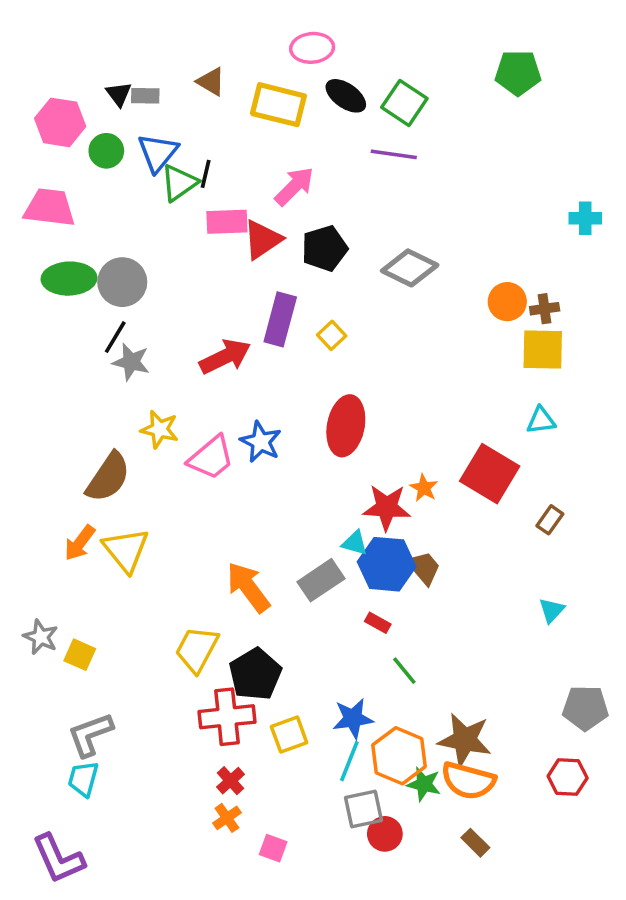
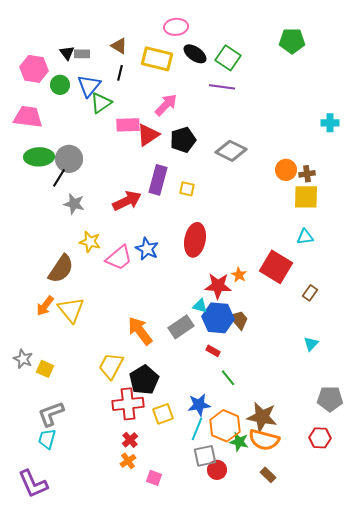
black line: (206, 174) -> (120, 73), moved
yellow square: (332, 335) -> (187, 189), turned -35
black line: (115, 337) -> (59, 178), moved

